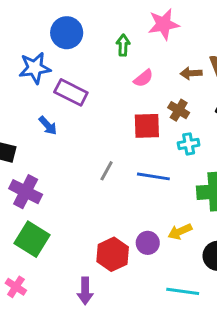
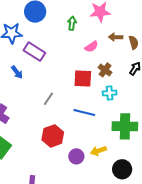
brown arrow: (191, 73) -> (116, 37), moved
pink semicircle: (143, 78) -> (91, 47), moved
gray line: (107, 171) -> (48, 99), moved
red hexagon: (113, 254) -> (53, 136), moved

